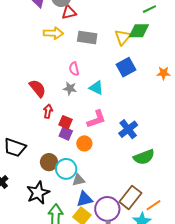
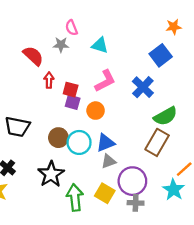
blue square: (126, 67) -> (161, 55), moved
orange star: (163, 73) -> (174, 27), moved
gray star: (70, 88) -> (61, 45), moved
gray triangle: (79, 180) -> (109, 161), moved
brown rectangle: (130, 197) -> (157, 142), moved
blue triangle: (85, 199) -> (105, 143), moved

